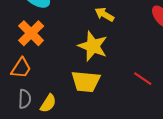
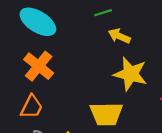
yellow star: (93, 46) -> (130, 74), moved

